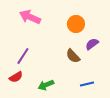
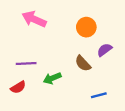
purple line: (23, 56) -> (26, 63), turned 54
green arrow: (46, 85) -> (52, 78), moved

